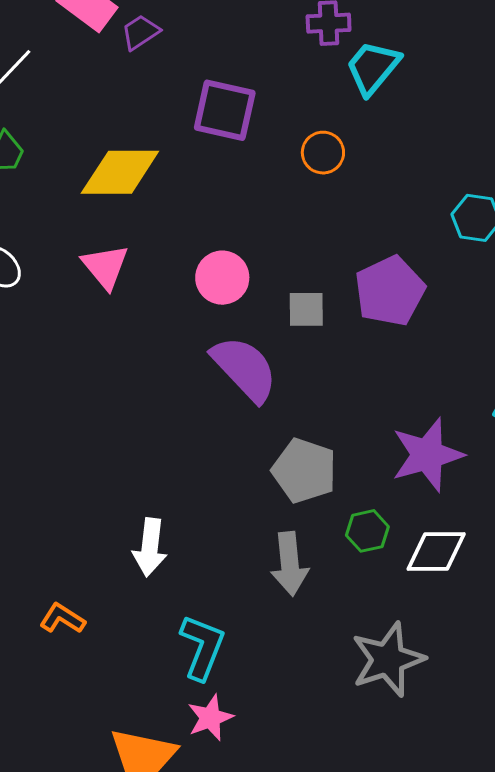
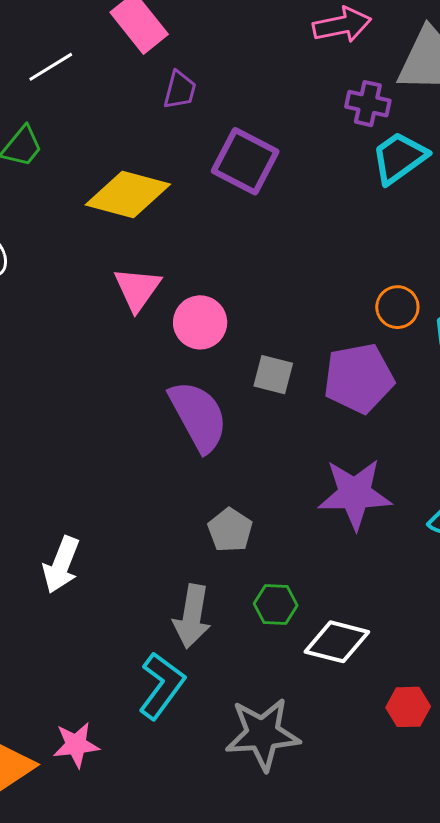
purple trapezoid: (140, 32) -> (180, 90), moved, turned 123
orange circle: (323, 153) -> (397, 307), moved
pink triangle: (105, 267) -> (137, 289), moved
purple star: (427, 455) -> (355, 494), moved
gray pentagon: (304, 471) -> (230, 530), size x0.7
cyan L-shape: (202, 647) -> (162, 686), moved

